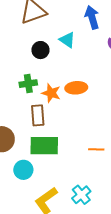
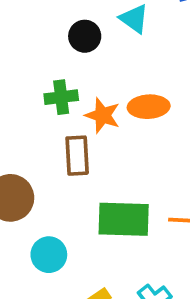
green rectangle: (44, 146) -> (124, 219), moved

